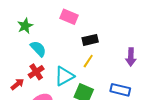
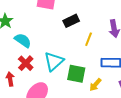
yellow line: (88, 61) -> (89, 39), moved
red arrow: (17, 84) -> (10, 79), turned -48

